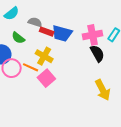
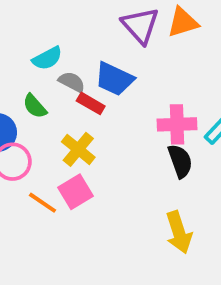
cyan semicircle: (12, 14) -> (47, 58), moved
blue trapezoid: (62, 33) -> (114, 79), moved
orange line: (31, 67) -> (43, 203), moved

